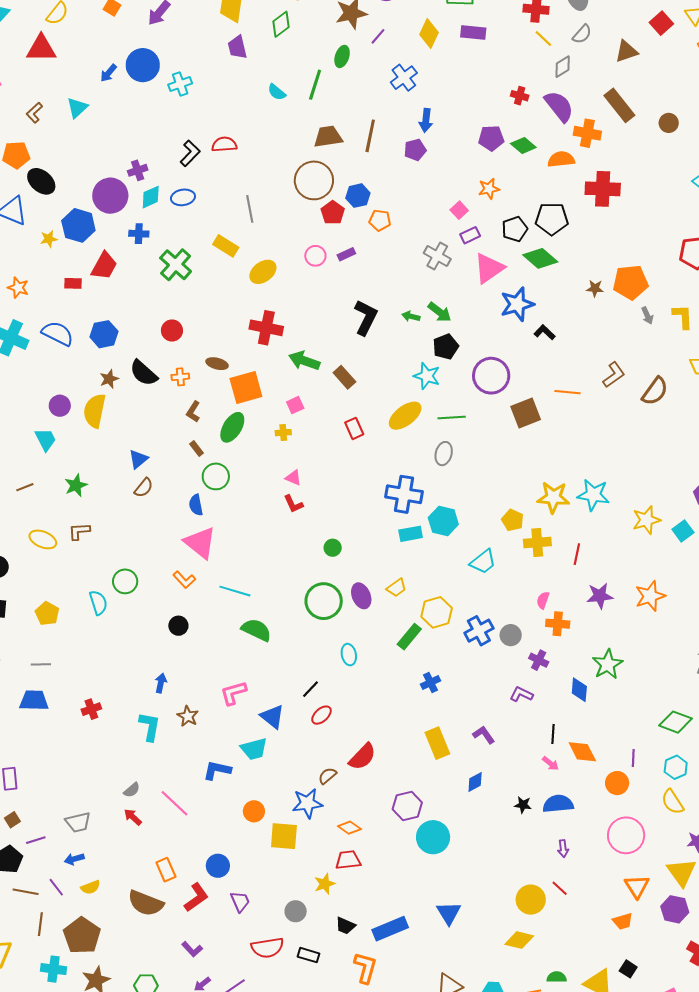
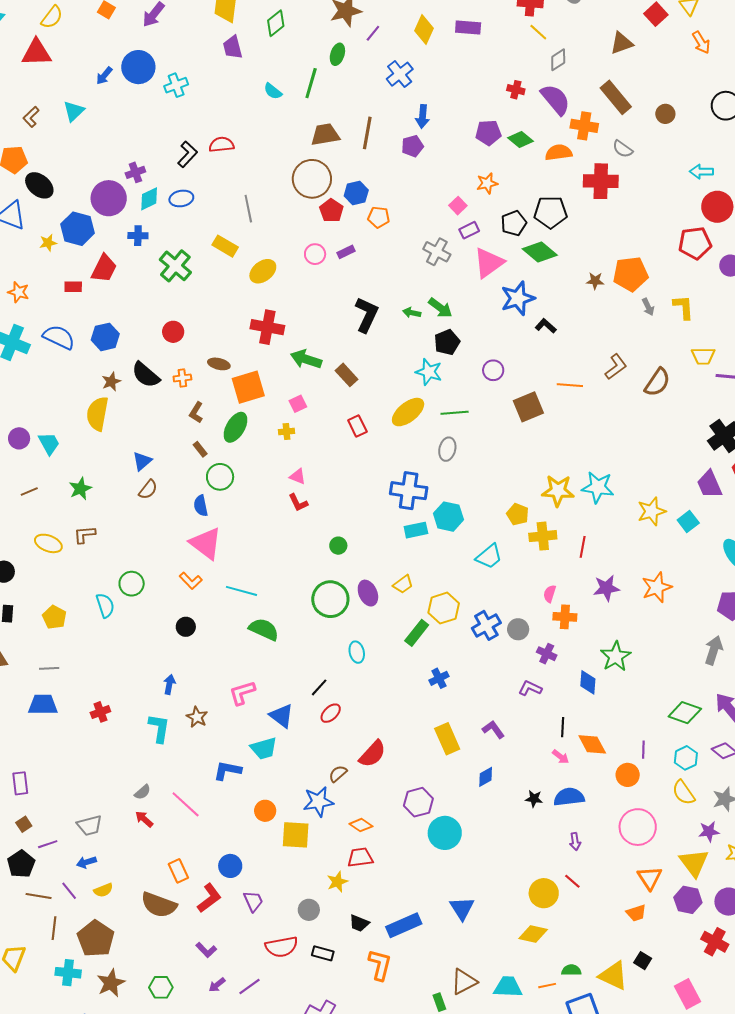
gray semicircle: (582, 34) -> (623, 149), moved, turned 85
purple circle: (491, 376) -> (493, 370), size x0.6
purple circle: (60, 406) -> (19, 438), moved

